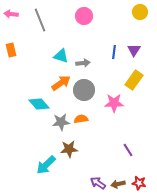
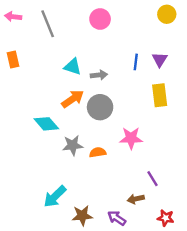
yellow rectangle: (134, 80) -> (160, 95), turned -42
pink star: (114, 103) -> (131, 138), moved
orange semicircle: (81, 119) -> (98, 152), moved
brown star: (69, 149) -> (82, 216), moved
brown arrow: (118, 184) -> (136, 199), moved

